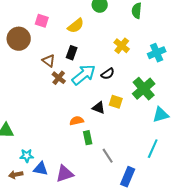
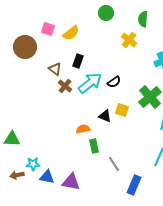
yellow semicircle: (76, 26) -> (71, 33), moved
yellow cross: (122, 46) -> (129, 40), moved
purple triangle: (65, 174) -> (71, 182), turned 30
brown arrow: (16, 175) -> (17, 175), moved

